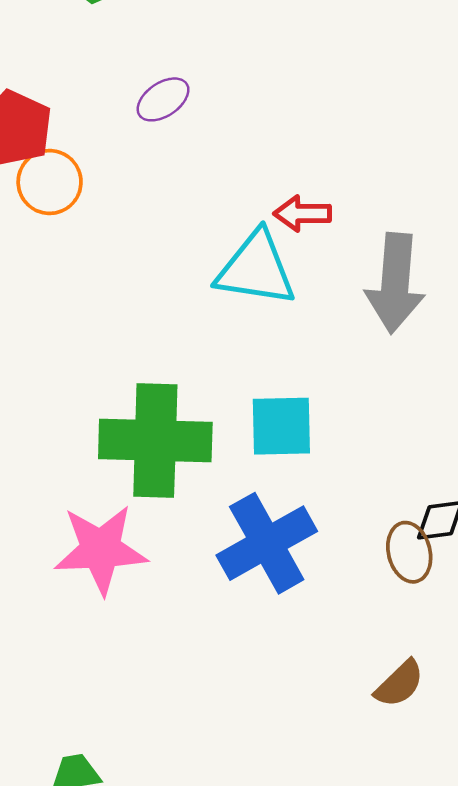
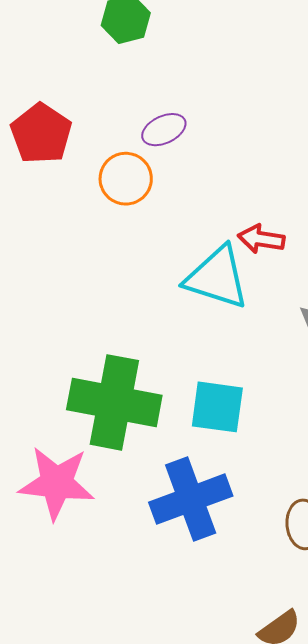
orange circle: (50, 182) -> (126, 179), moved

